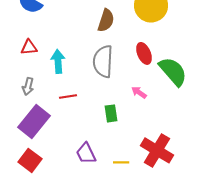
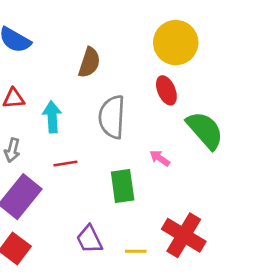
brown semicircle: (106, 20) -> (89, 62), moved
red ellipse: (144, 53) -> (166, 90), moved
green rectangle: (111, 113) -> (123, 186), size x1.4

